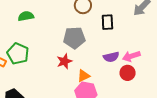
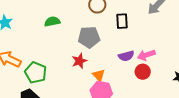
green semicircle: (26, 16) -> (52, 22), moved
green pentagon: (18, 54) -> (36, 73), moved
orange triangle: (84, 76) -> (99, 75), turned -48

